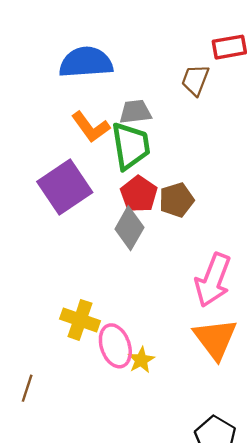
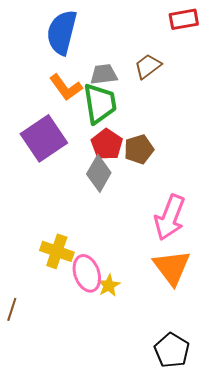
blue semicircle: (86, 62) -> (62, 32), turned -72
brown trapezoid: (195, 80) -> (148, 66), moved, turned 32

